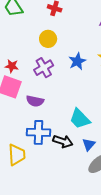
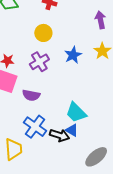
blue cross: (39, 132) -> (35, 127), turned 35
blue triangle: (89, 144) -> (72, 130), moved, turned -40

